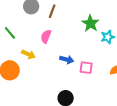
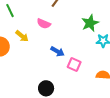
pink semicircle: (46, 36) -> (44, 24), turned -104

